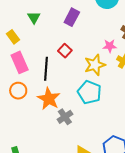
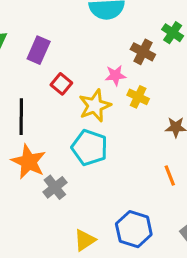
purple rectangle: (72, 17) -> (39, 50), moved
red square: (65, 51) -> (61, 84), moved

